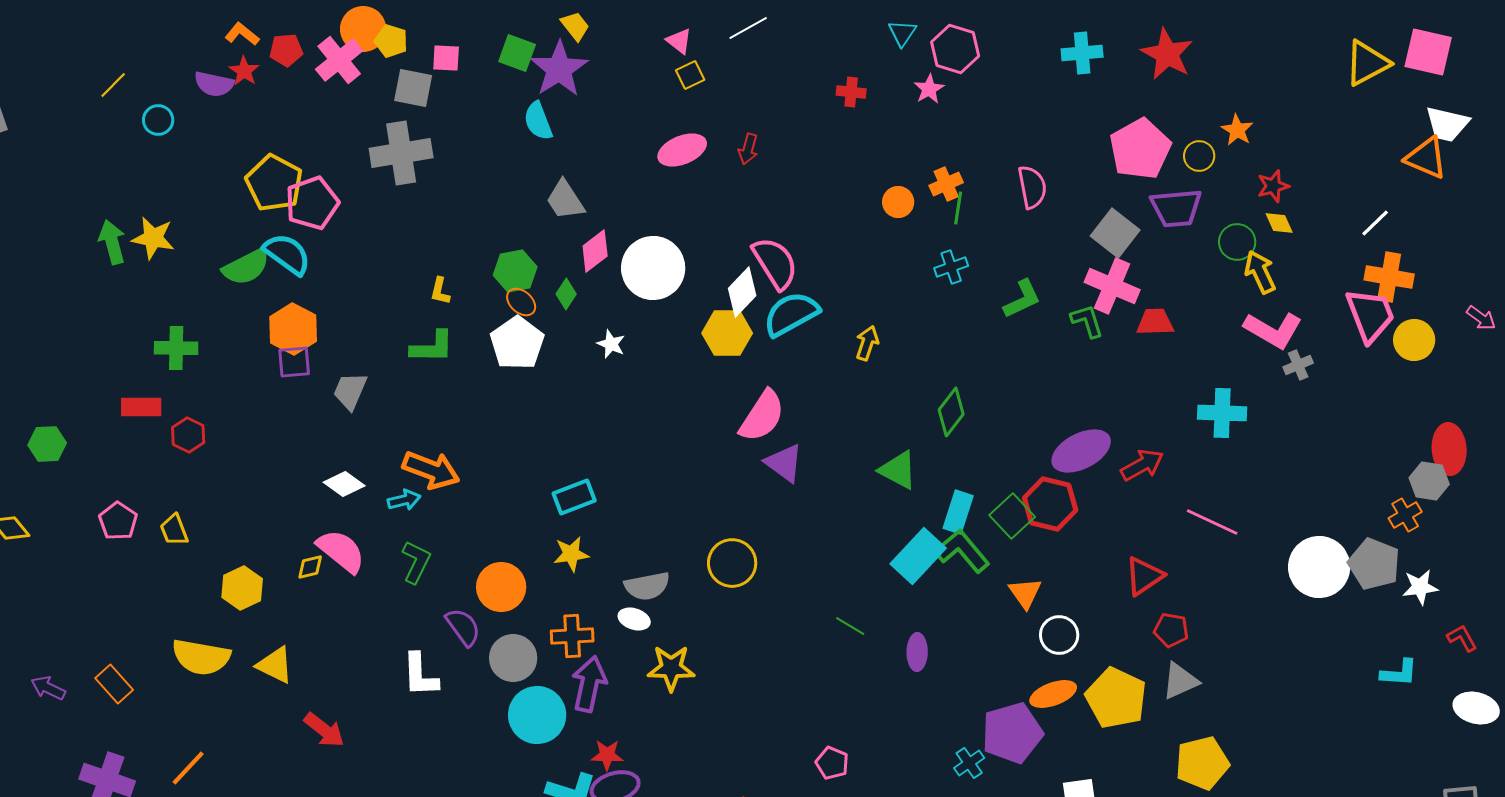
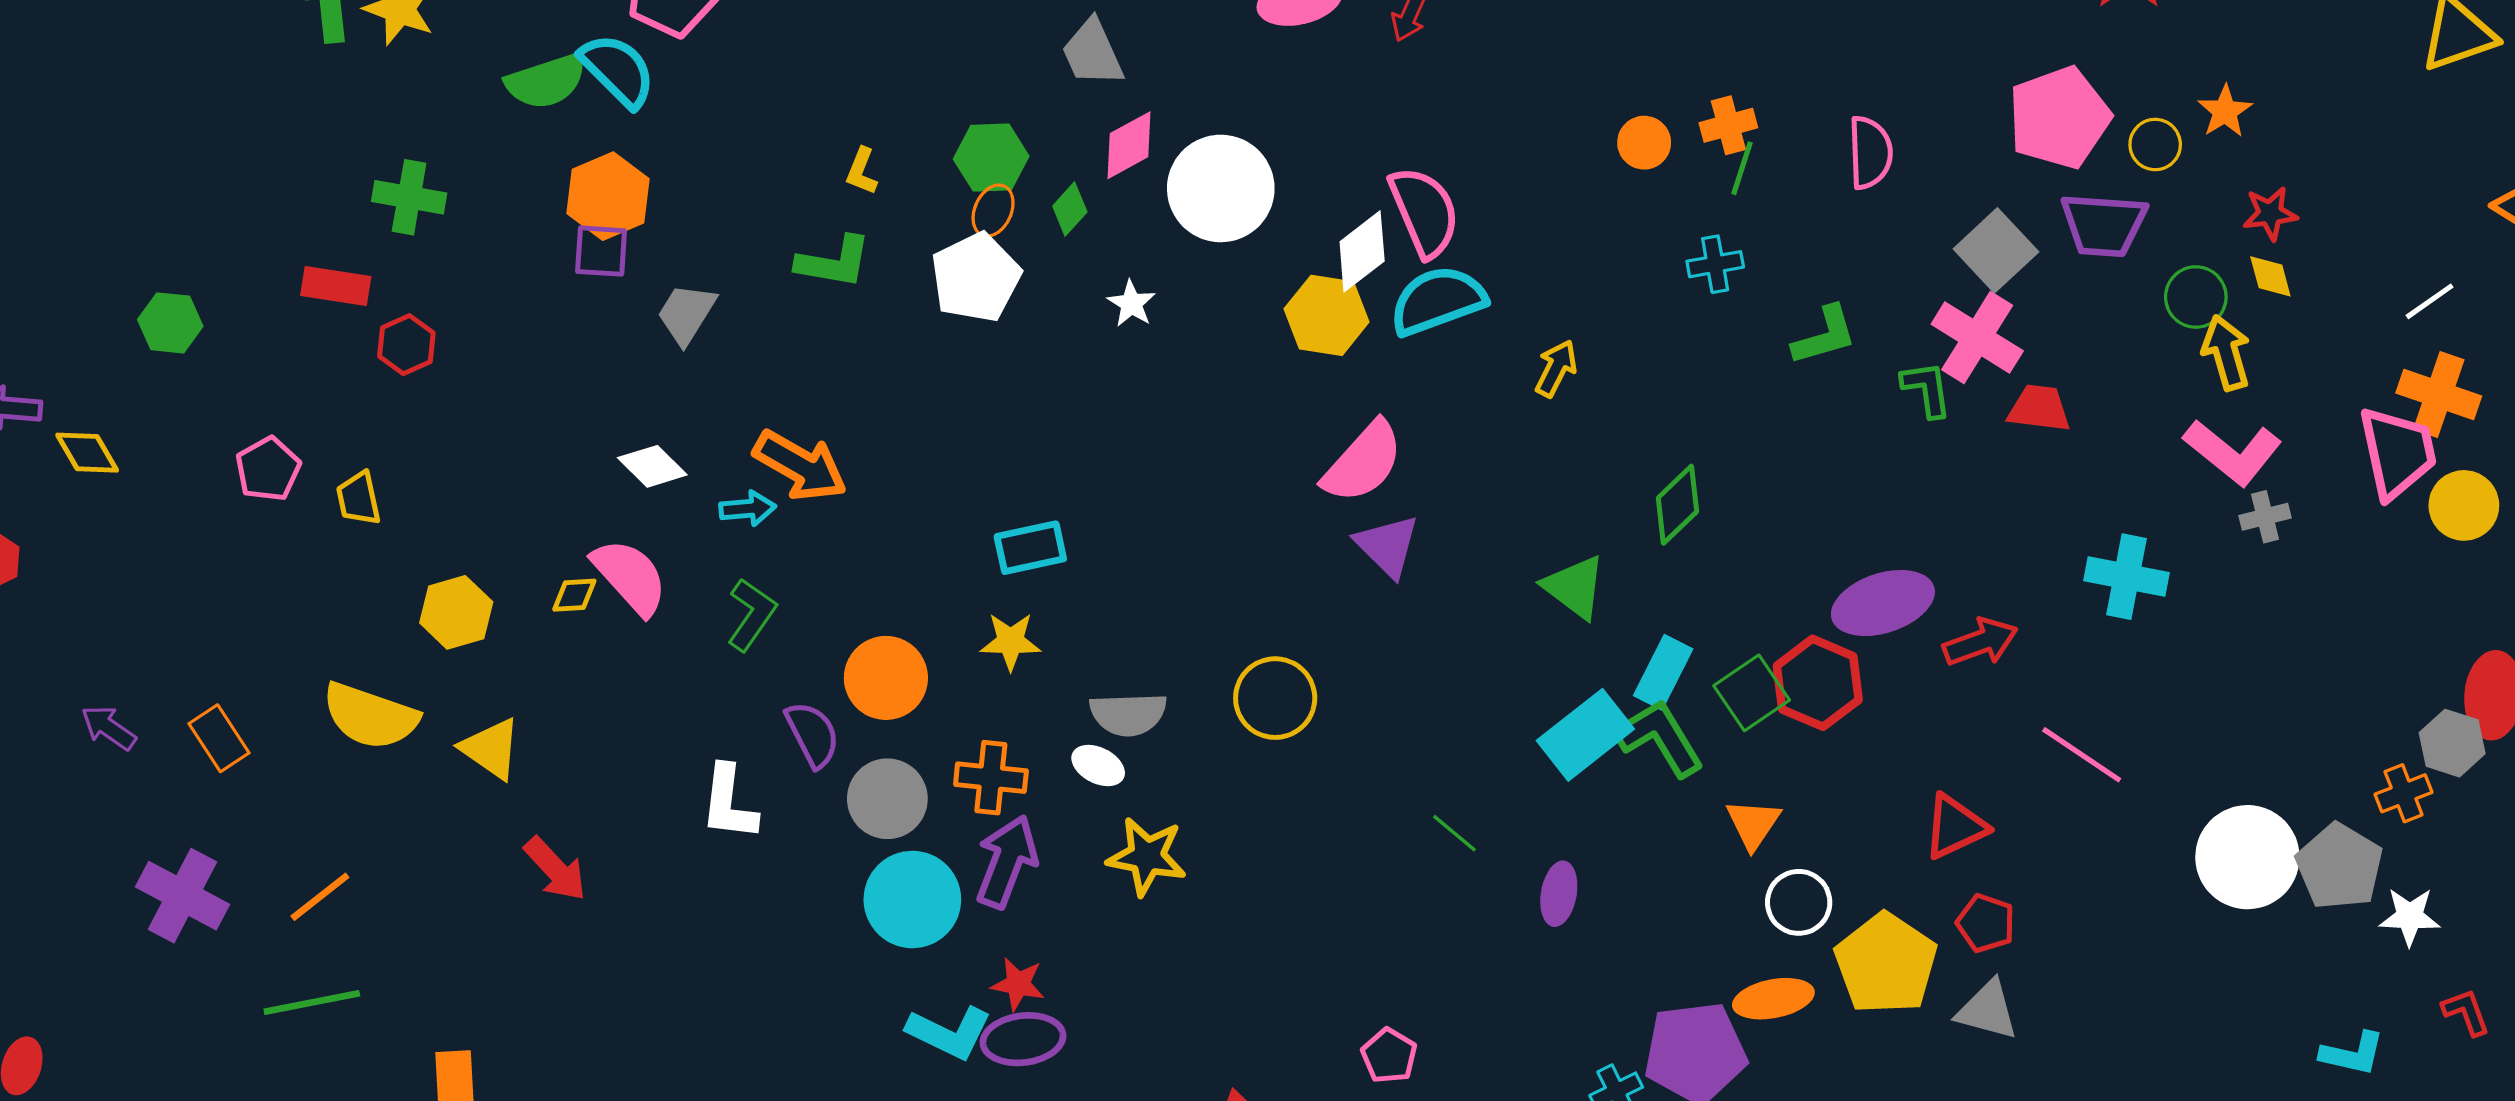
orange ellipse: (521, 302) -> (993, 211), turned 64
gray triangle: (1180, 681) -> (1987, 1010), turned 30
yellow pentagon: (1116, 698) -> (1886, 964), moved

